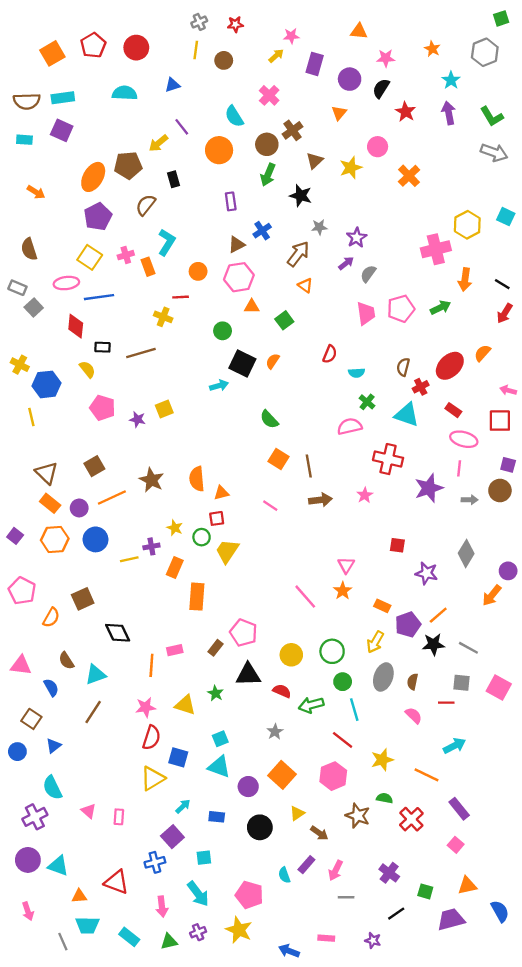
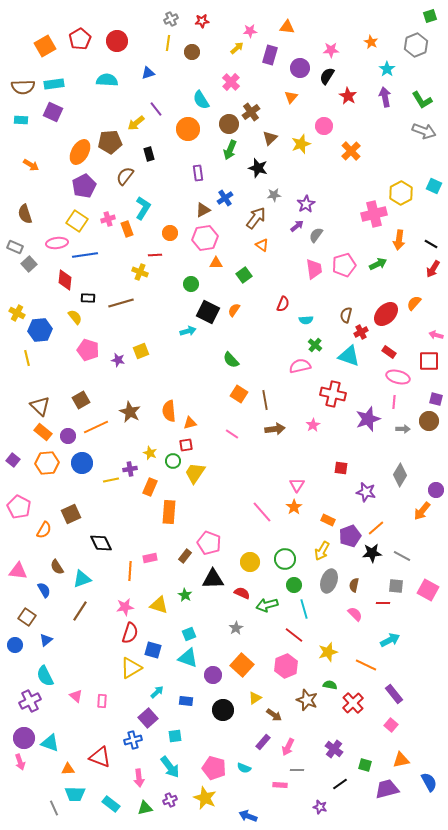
orange triangle: (359, 31) -> (287, 27), moved
cyan semicircle: (284, 875) -> (244, 768), moved, turned -48
pink arrow: (28, 911) -> (20, 762), moved
pink rectangle: (326, 938) -> (280, 785), moved

